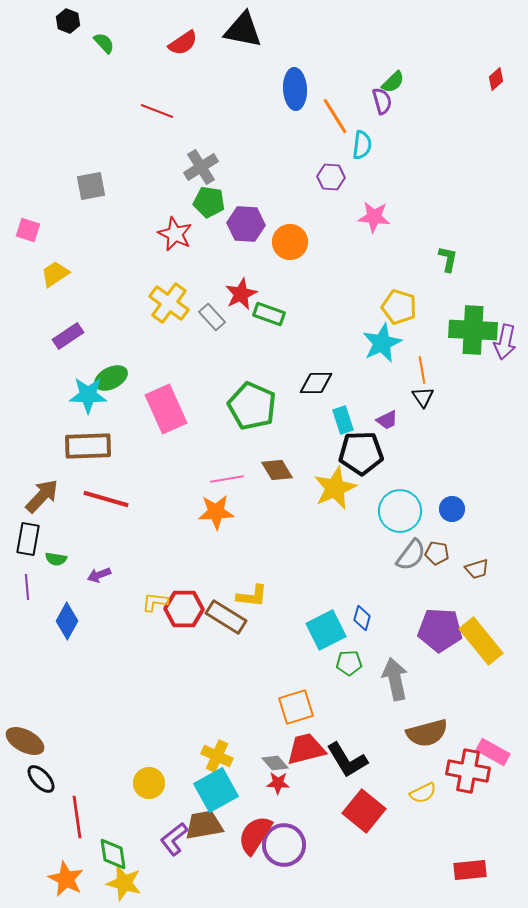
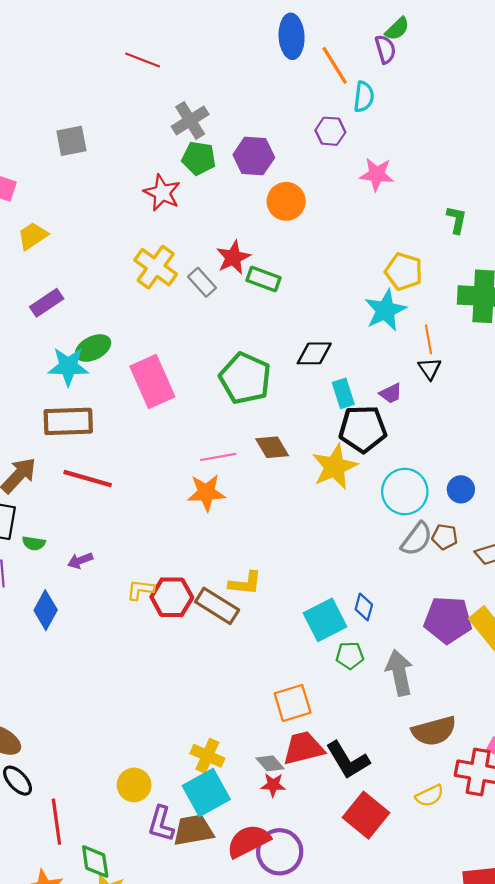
purple hexagon: (246, 224) -> (254, 156), moved
red semicircle: (255, 835) -> (248, 841), turned 30
purple L-shape: (174, 839) -> (161, 824), moved, turned -36

